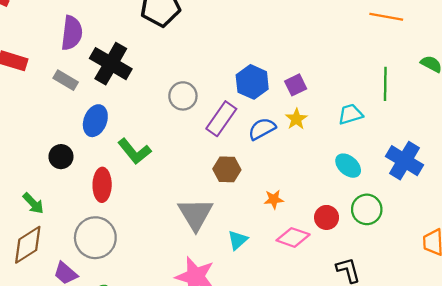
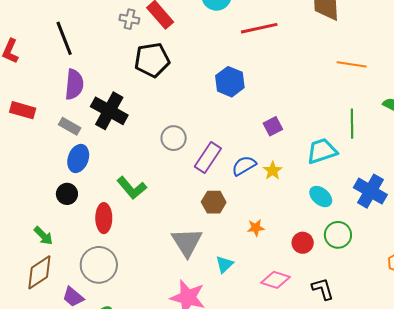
blue hexagon: (252, 82) -> (230, 82), moved
cyan trapezoid: (350, 114) -> (322, 151), size x1.4
yellow star: (296, 119) -> (273, 171), moved
blue ellipse: (95, 121) -> (78, 158), moved
pink diamond: (293, 237) -> (275, 280), moved

